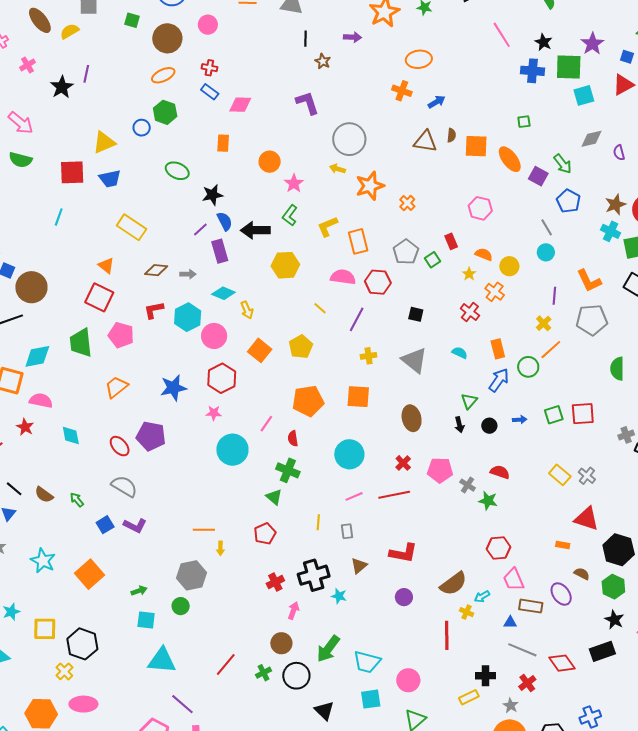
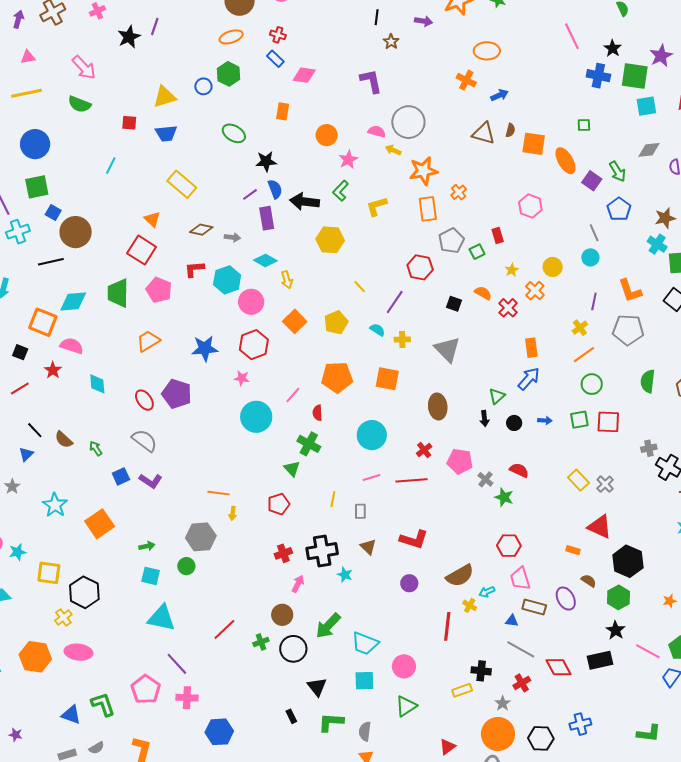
red square: (72, 172) -> (129, 123), size x0.6
orange rectangle: (358, 241) -> (428, 209), moved
orange semicircle: (484, 254) -> (483, 293), moved
pink semicircle: (343, 277) -> (377, 131), moved, size x0.7
cyan semicircle: (460, 353) -> (377, 330), moved
green circle: (528, 367) -> (592, 384), moved
brown triangle: (359, 566) -> (368, 547), turned -42

